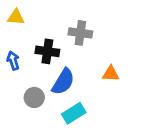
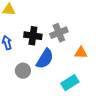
gray cross: (80, 33) -> (59, 33), moved, turned -30
cyan rectangle: (74, 113) -> (70, 83), moved

